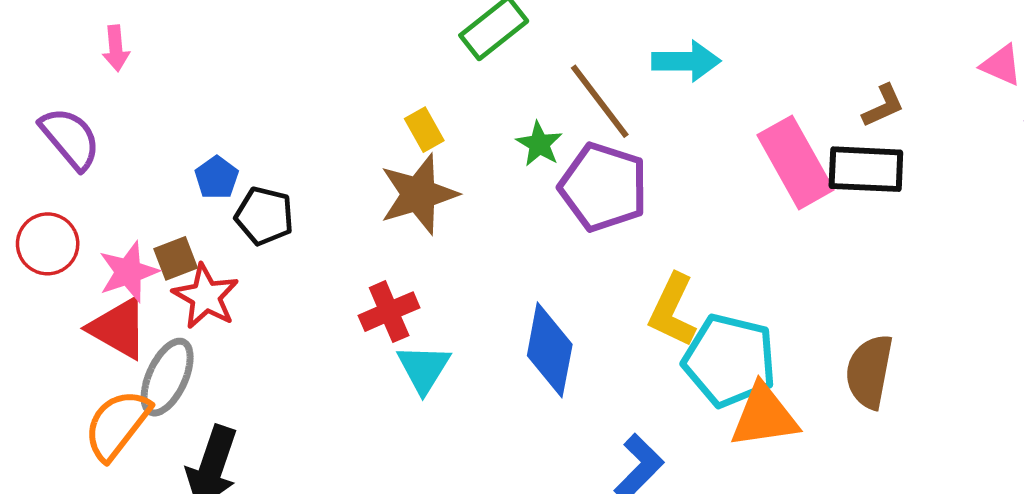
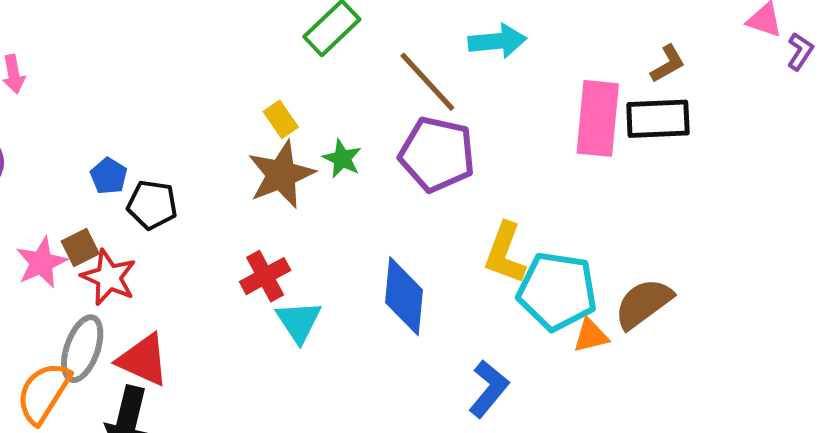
green star: (539, 144) -> (342, 159), moved
pink rectangle: (795, 162) -> (598, 118), turned 40
red triangle: (118, 328) -> (143, 360), moved
brown semicircle: (869, 372) -> (643, 303), moved, turned 48
orange triangle: (764, 416) -> (591, 336), size x0.6

